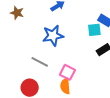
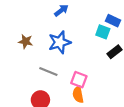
brown star: (17, 13) -> (25, 42), moved
cyan square: (94, 30) -> (103, 32), turned 32

